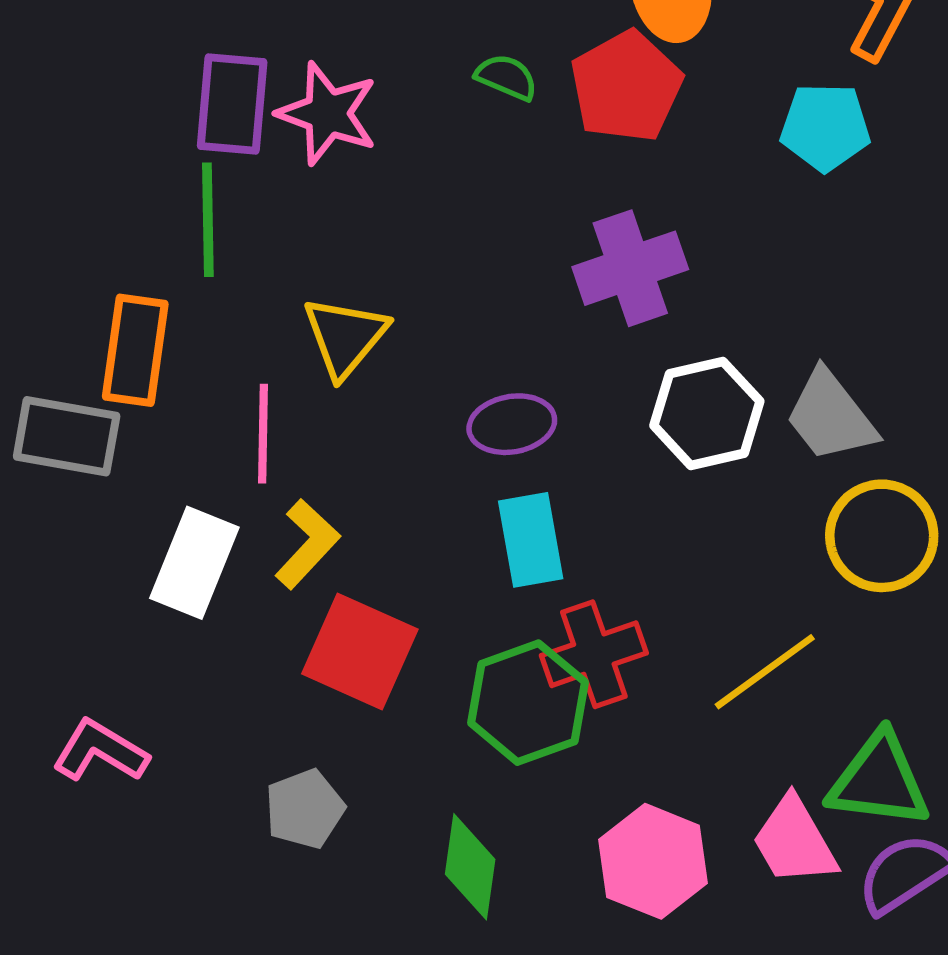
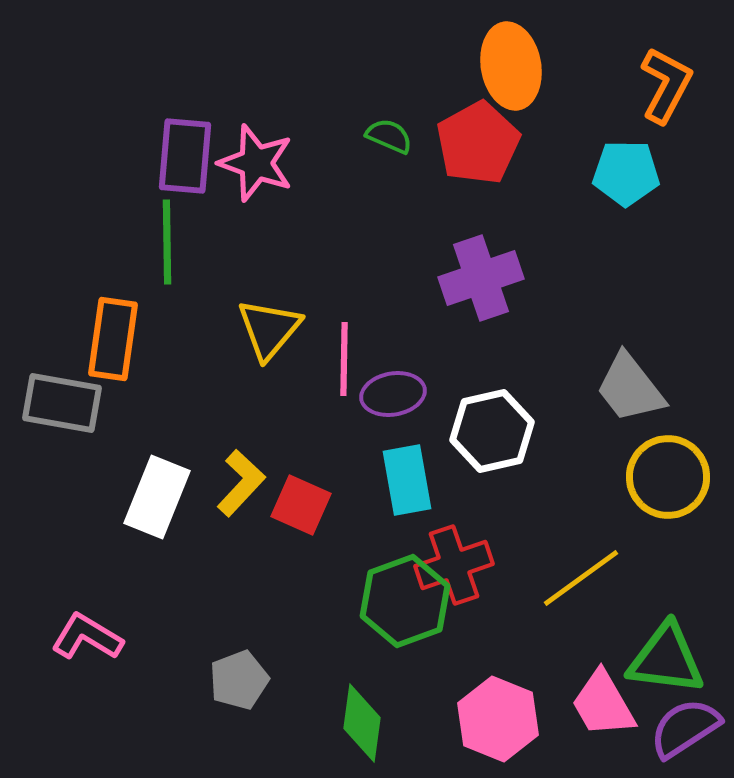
white hexagon: (707, 413) -> (492, 431), moved
pink line: (263, 434) -> (344, 359), moved
red square: (360, 652) -> (301, 505), moved, size x0.7

